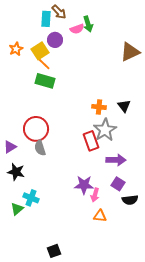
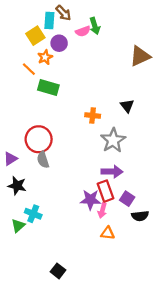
orange star: (16, 49) -> (45, 57), moved
yellow square: (40, 51) -> (35, 36), moved
orange line: (44, 64) -> (29, 69), moved
black triangle: (124, 106) -> (127, 106), moved
orange cross: (99, 107) -> (93, 115), moved
red rectangle: (91, 141) -> (106, 191), moved
purple arrow: (116, 160) -> (112, 172), moved
black square: (54, 251) -> (58, 271), turned -32

